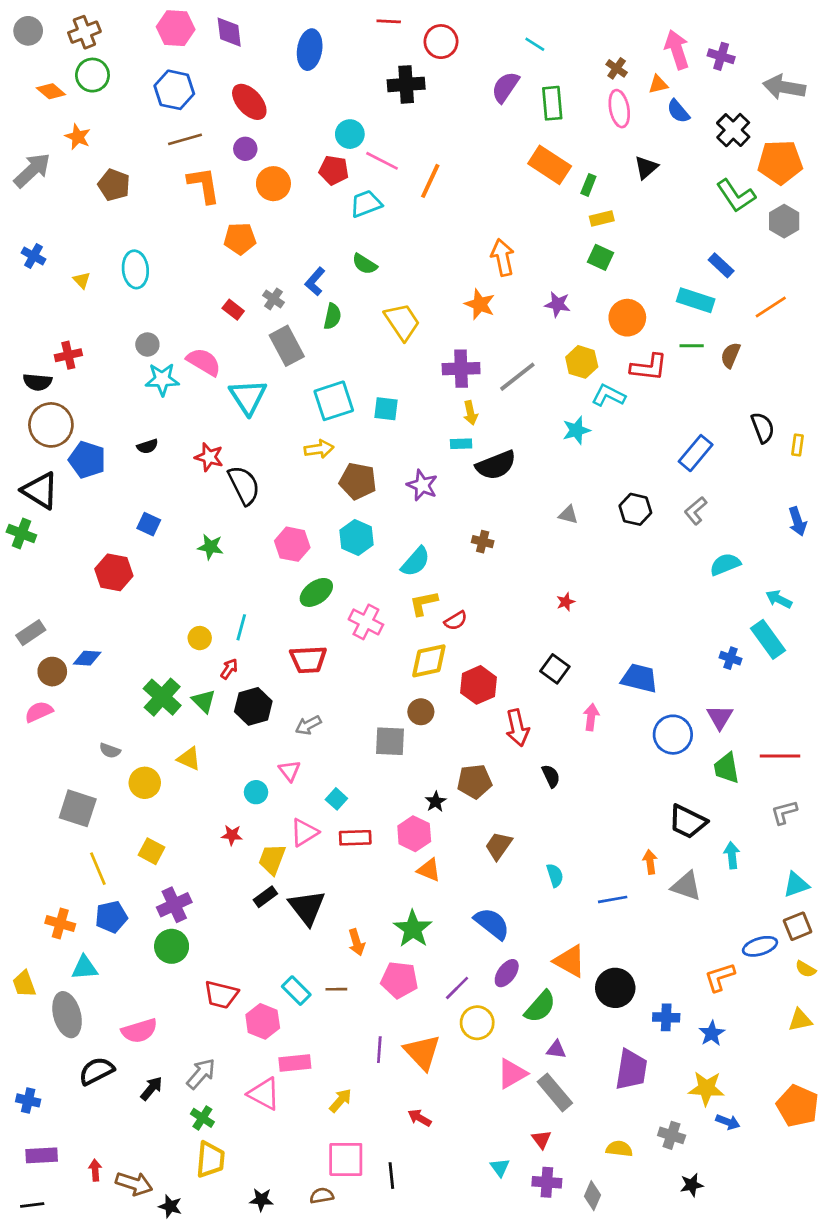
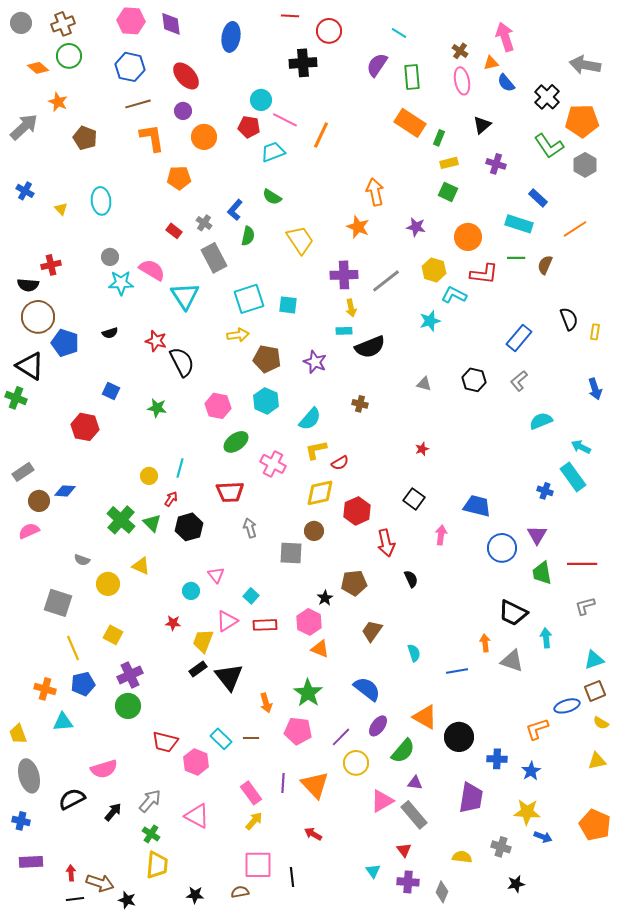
purple cross: (721, 56) -> (496, 164), moved
gray arrow: (308, 725) -> (250, 528), moved, turned 102
gray ellipse: (67, 1015) -> (29, 776), moved
pink rectangle: (295, 1063) -> (251, 793), moved, turned 60
black line: (32, 1205) -> (75, 899), moved

